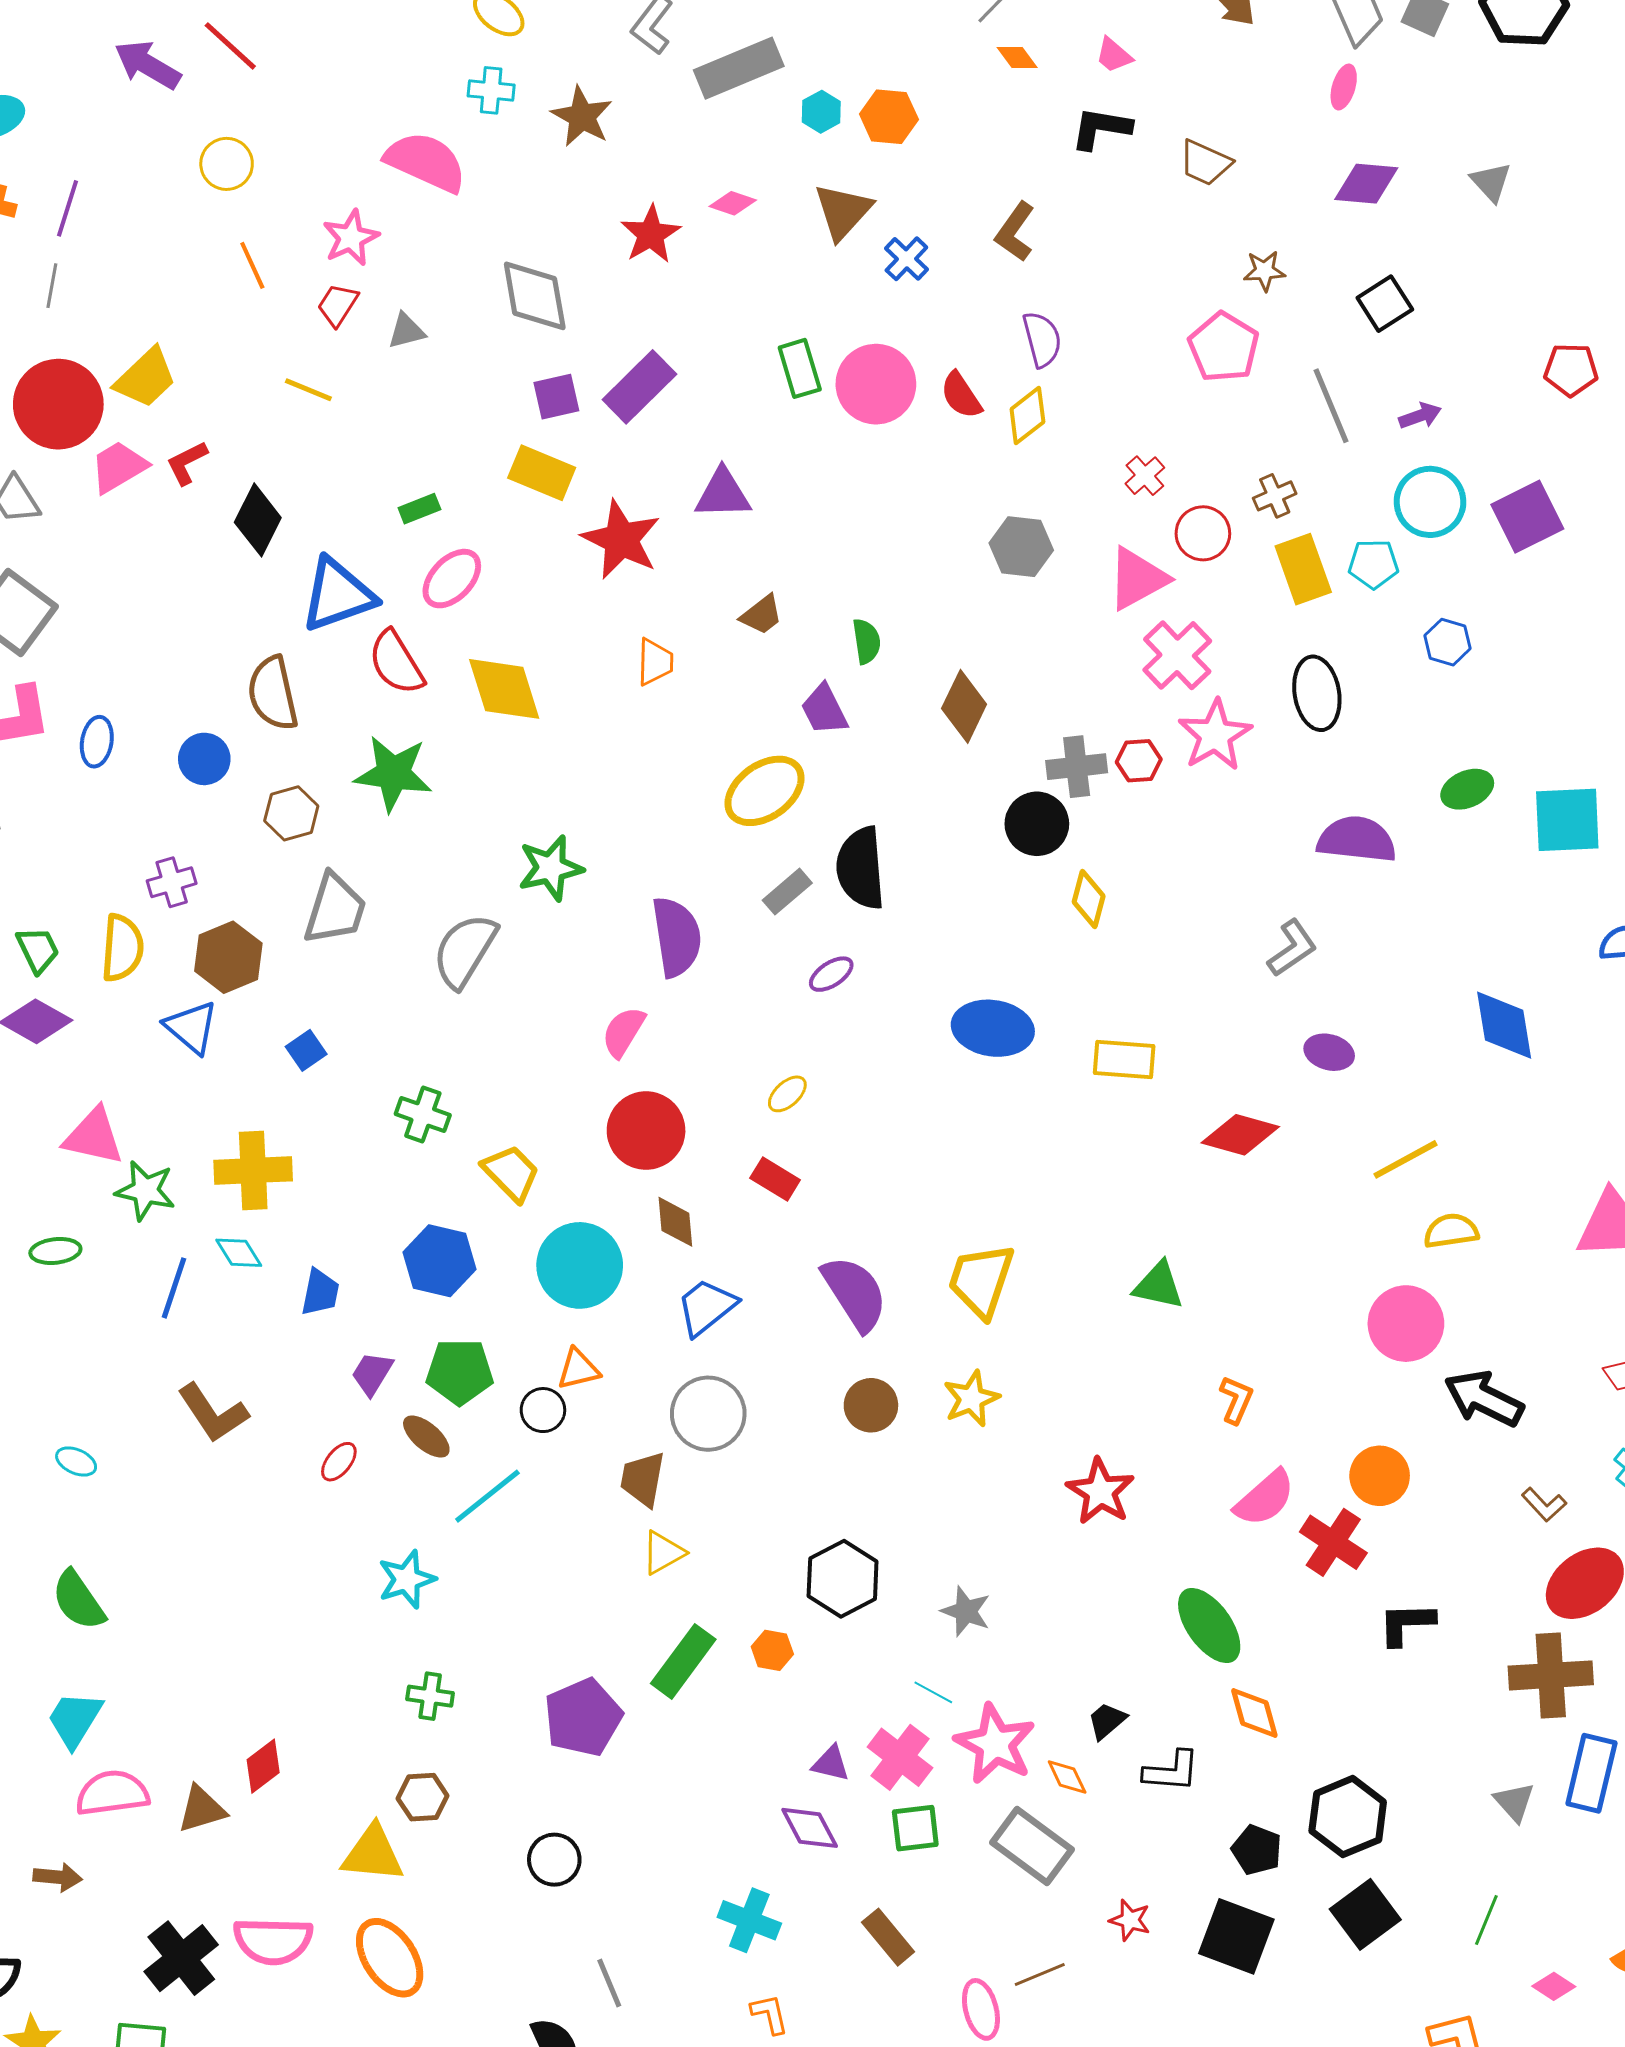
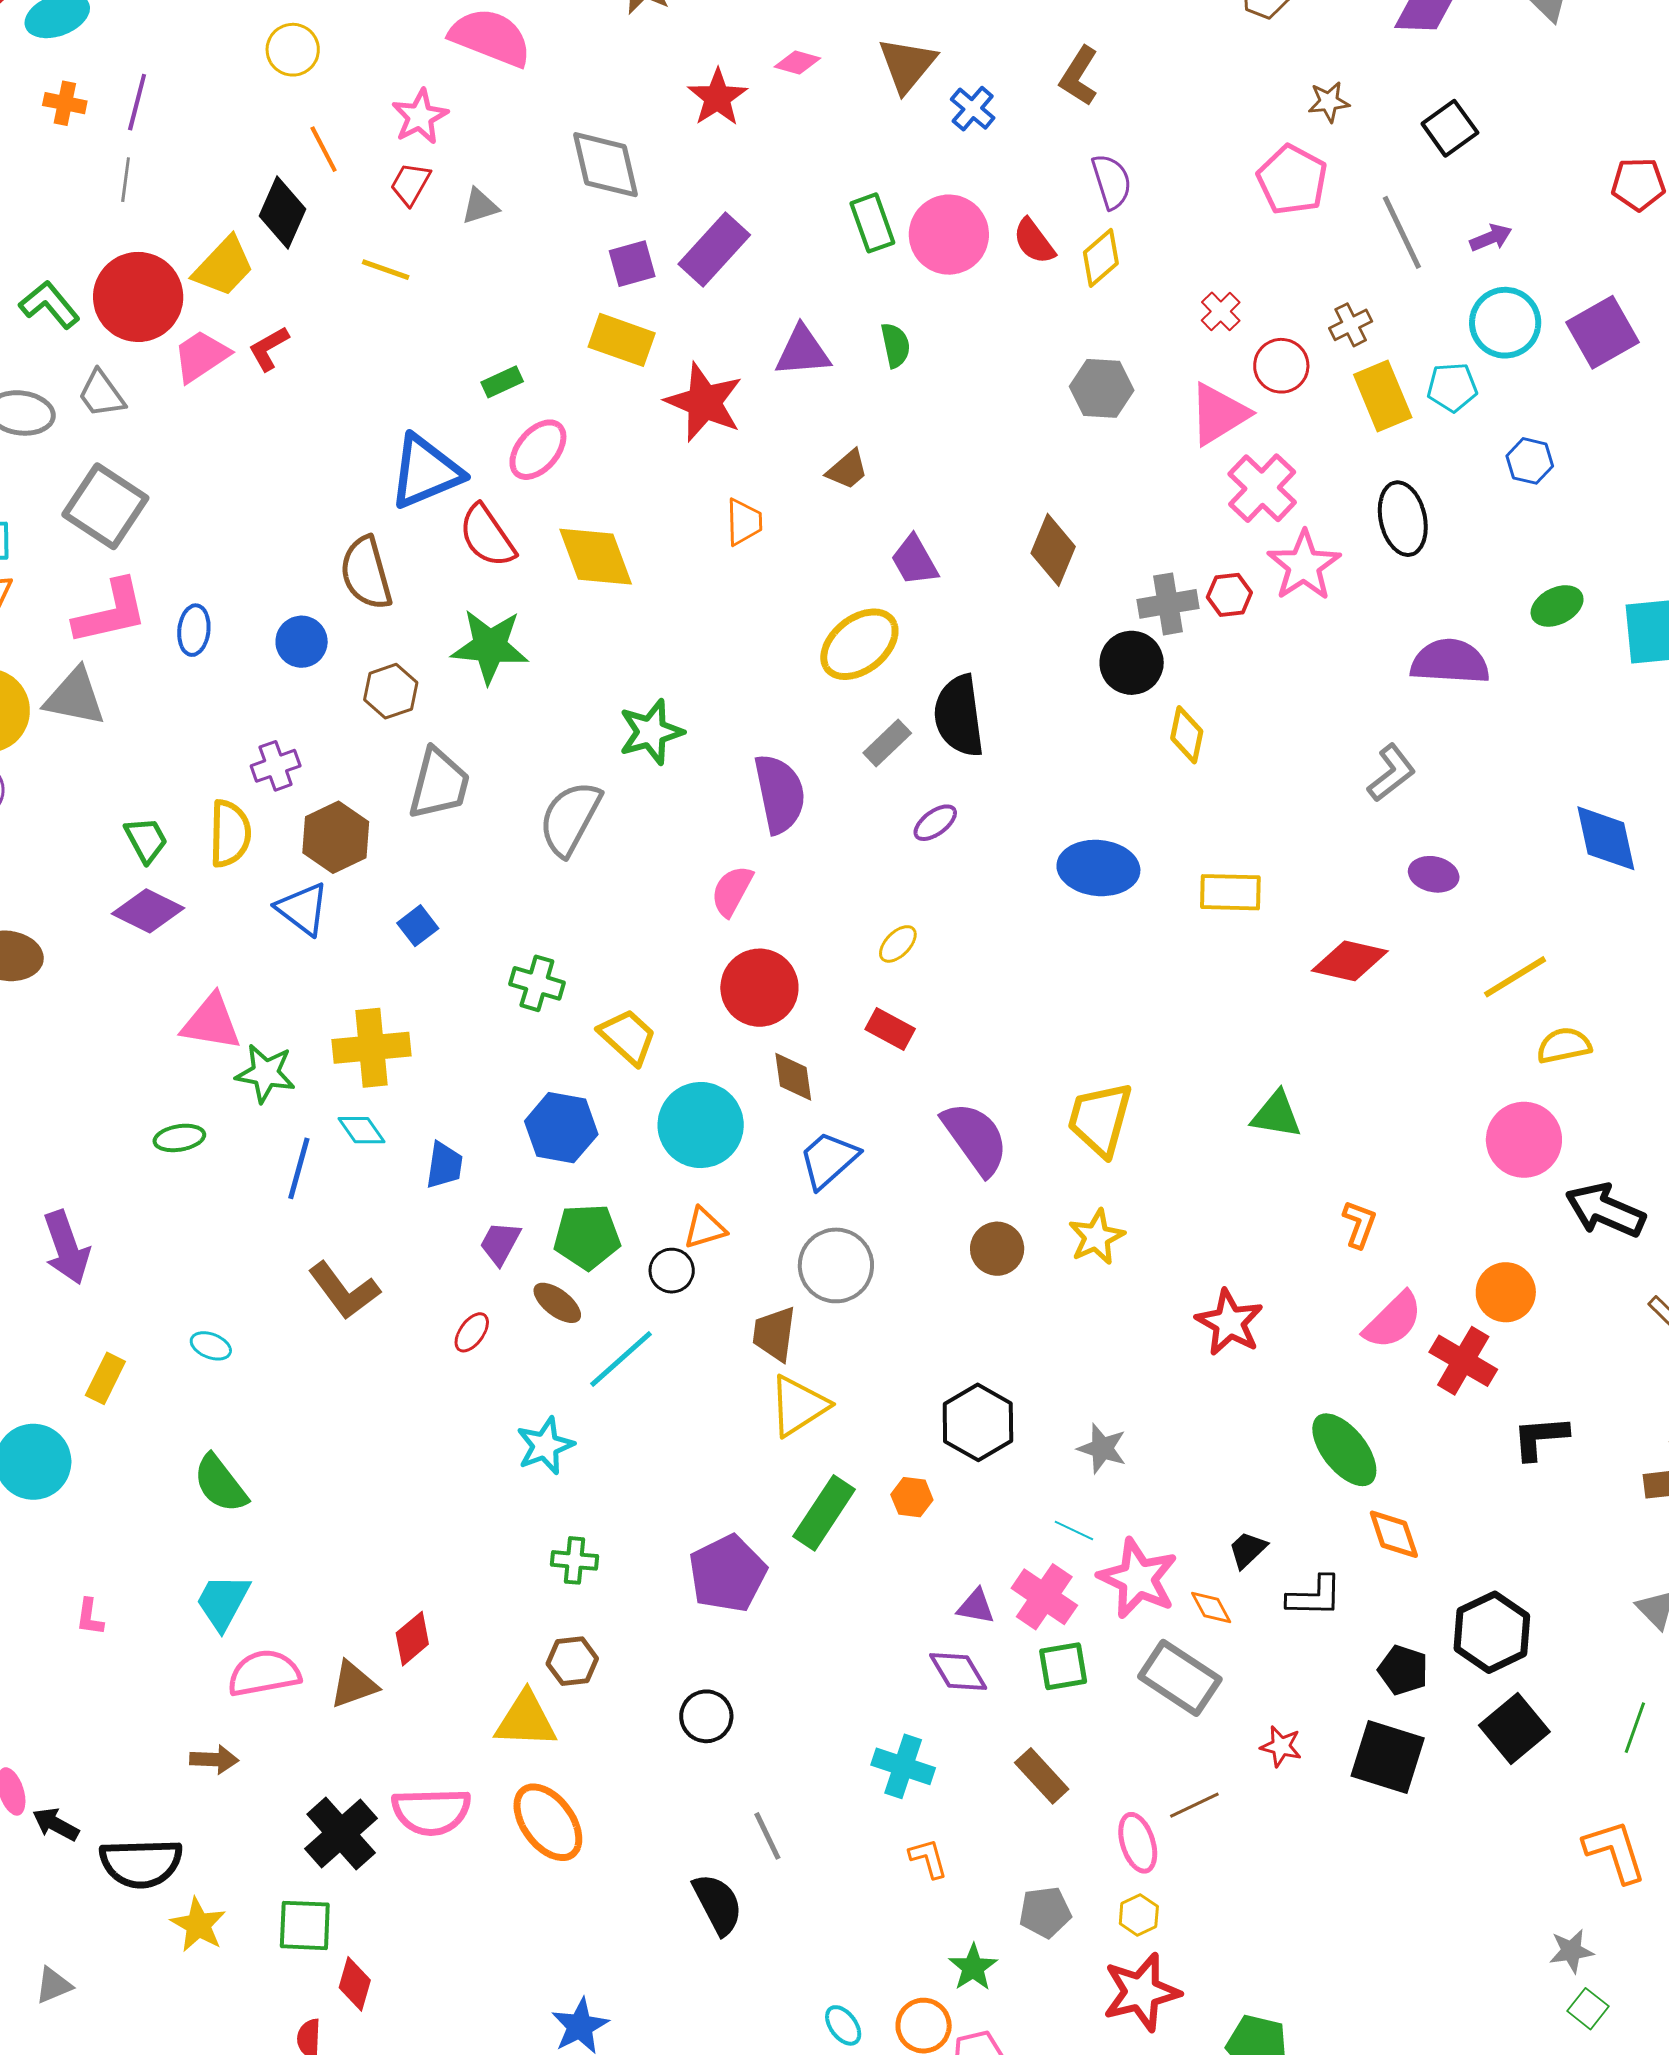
black diamond: (258, 520) -> (283, 212), moved
green semicircle: (866, 641) -> (895, 345), moved
yellow triangle: (663, 1553) -> (798, 1406), size x1.4

